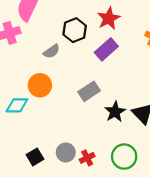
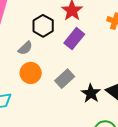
orange circle: (40, 85) -> (31, 73), moved

